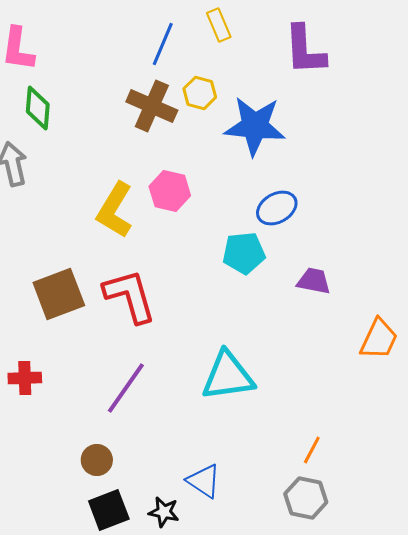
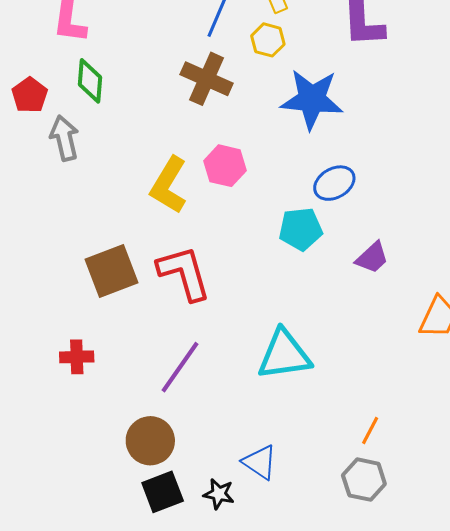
yellow hexagon: (200, 93) -> (268, 40), moved
purple trapezoid: (314, 281) -> (372, 258), turned 126
brown circle: (97, 460) -> (150, 441), size x1.5

